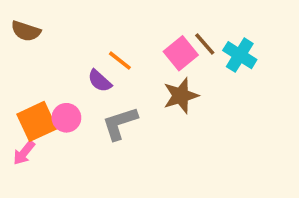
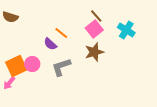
brown line: (205, 44) -> (96, 16), moved

